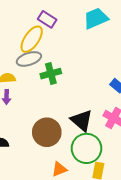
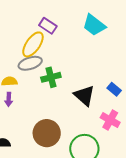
cyan trapezoid: (96, 18) -> (94, 25), turned -120
black triangle: (82, 121) -> (84, 96), moved

